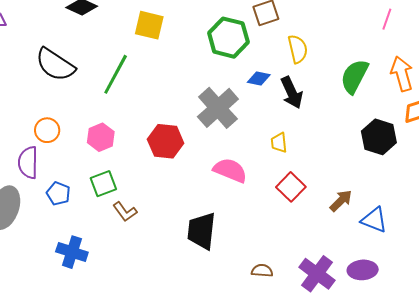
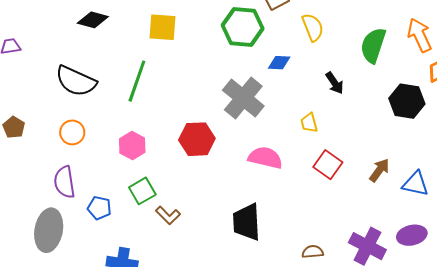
black arrow: (292, 93) -> (335, 83), moved, size x0.7
orange circle: (47, 130) -> (72, 132), moved

